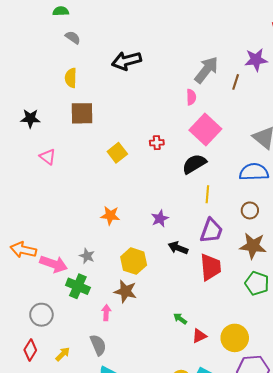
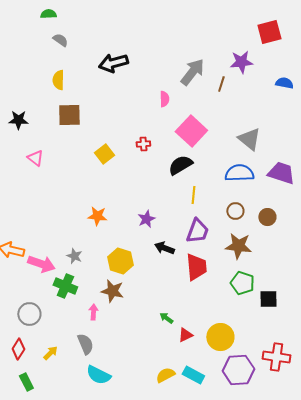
pink semicircle: (191, 97) -> (164, 99), moved

